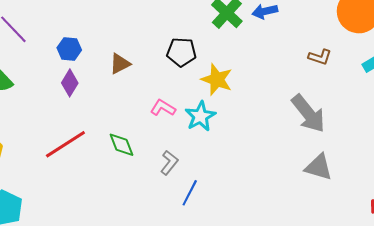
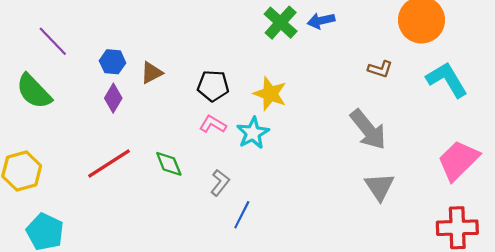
black pentagon: (182, 52) -> (213, 86), moved
brown triangle: (120, 64) -> (152, 73), moved
gray triangle: (319, 167) -> (379, 187), turned 40

